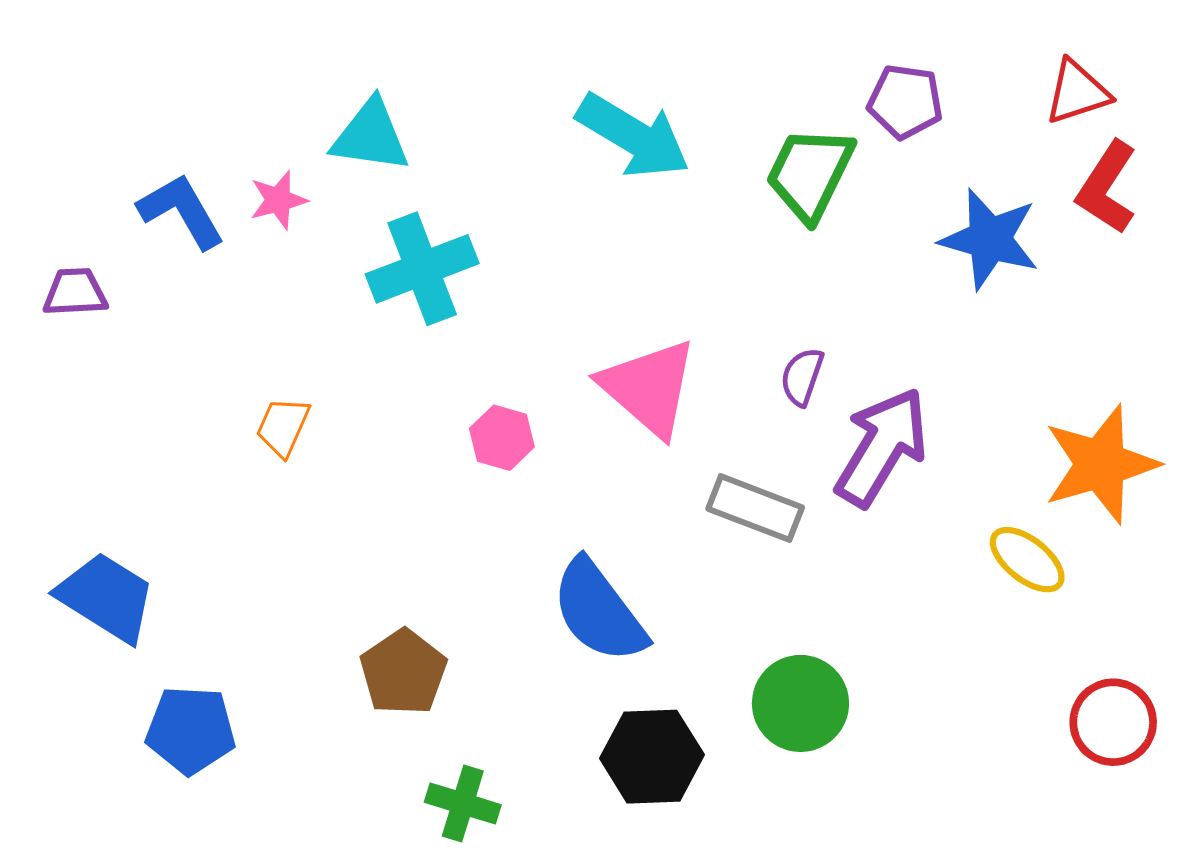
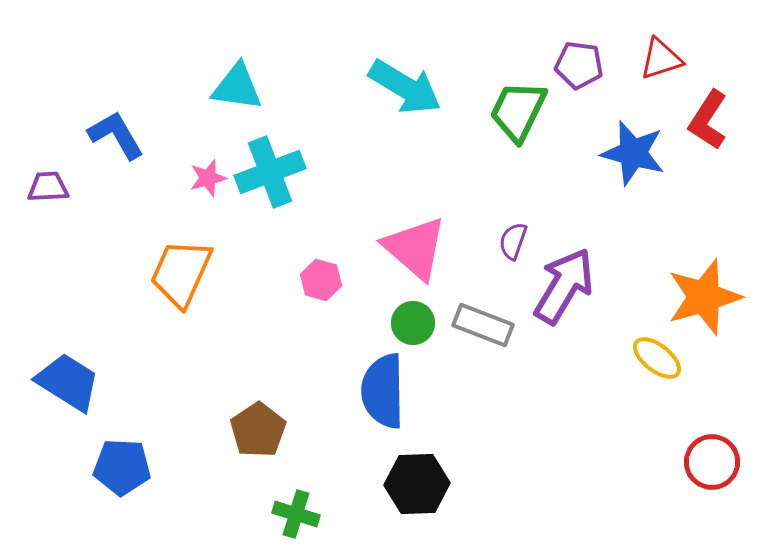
red triangle: (1077, 92) -> (661, 59), moved
pink star: (278, 200) -> (208, 178), moved
orange trapezoid: (283, 427) -> (181, 273), size x1.8
blue semicircle: (599, 611) -> (383, 391), turned 36
green circle: (800, 703) -> (413, 323), moved, size x0.7

